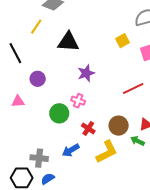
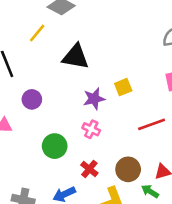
yellow square: (122, 41) -> (123, 87), moved
pink cross: (78, 101) -> (91, 129), moved

